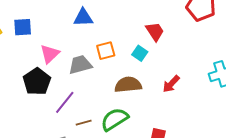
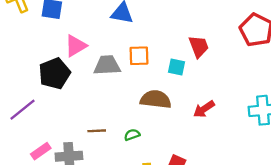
cyan square: (140, 53) -> (177, 67), turned -35
purple line: (65, 102) -> (23, 110), moved
green semicircle: (115, 119) -> (132, 135), size x0.5

